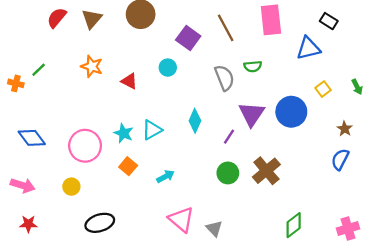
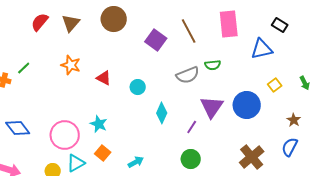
cyan circle: (168, 68) -> (138, 87), moved
gray semicircle: (224, 78) -> (188, 75), turned 90
cyan triangle: (152, 130) -> (76, 163), moved
brown cross: (266, 171) -> (252, 157), moved

